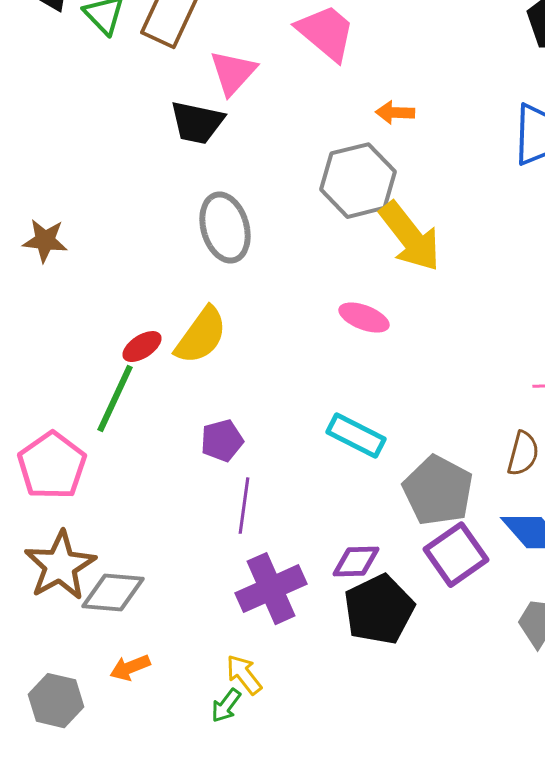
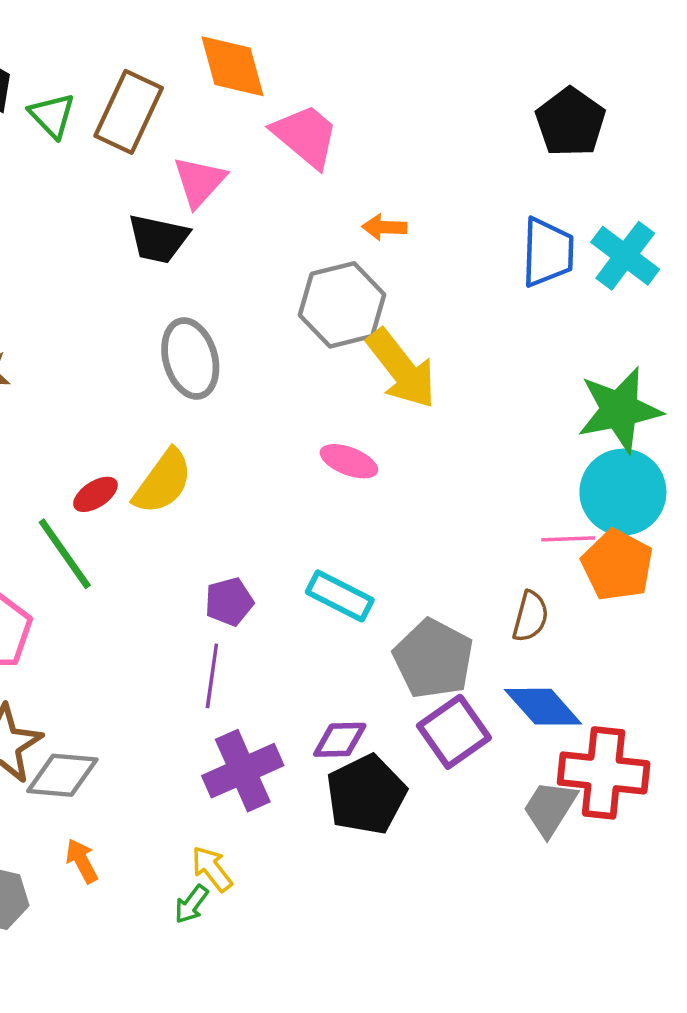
green line: (115, 399) -> (65, 554), turned -60
purple pentagon: (222, 441) -> (229, 602), moved
orange arrow: (130, 668) -> (82, 861), turned 84

